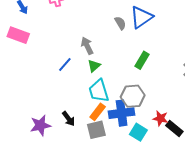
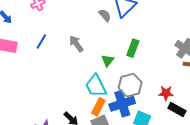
blue line: (65, 65) -> (41, 42), moved
green triangle: (94, 66) -> (108, 61), moved
red star: (160, 118) -> (166, 93), moved

